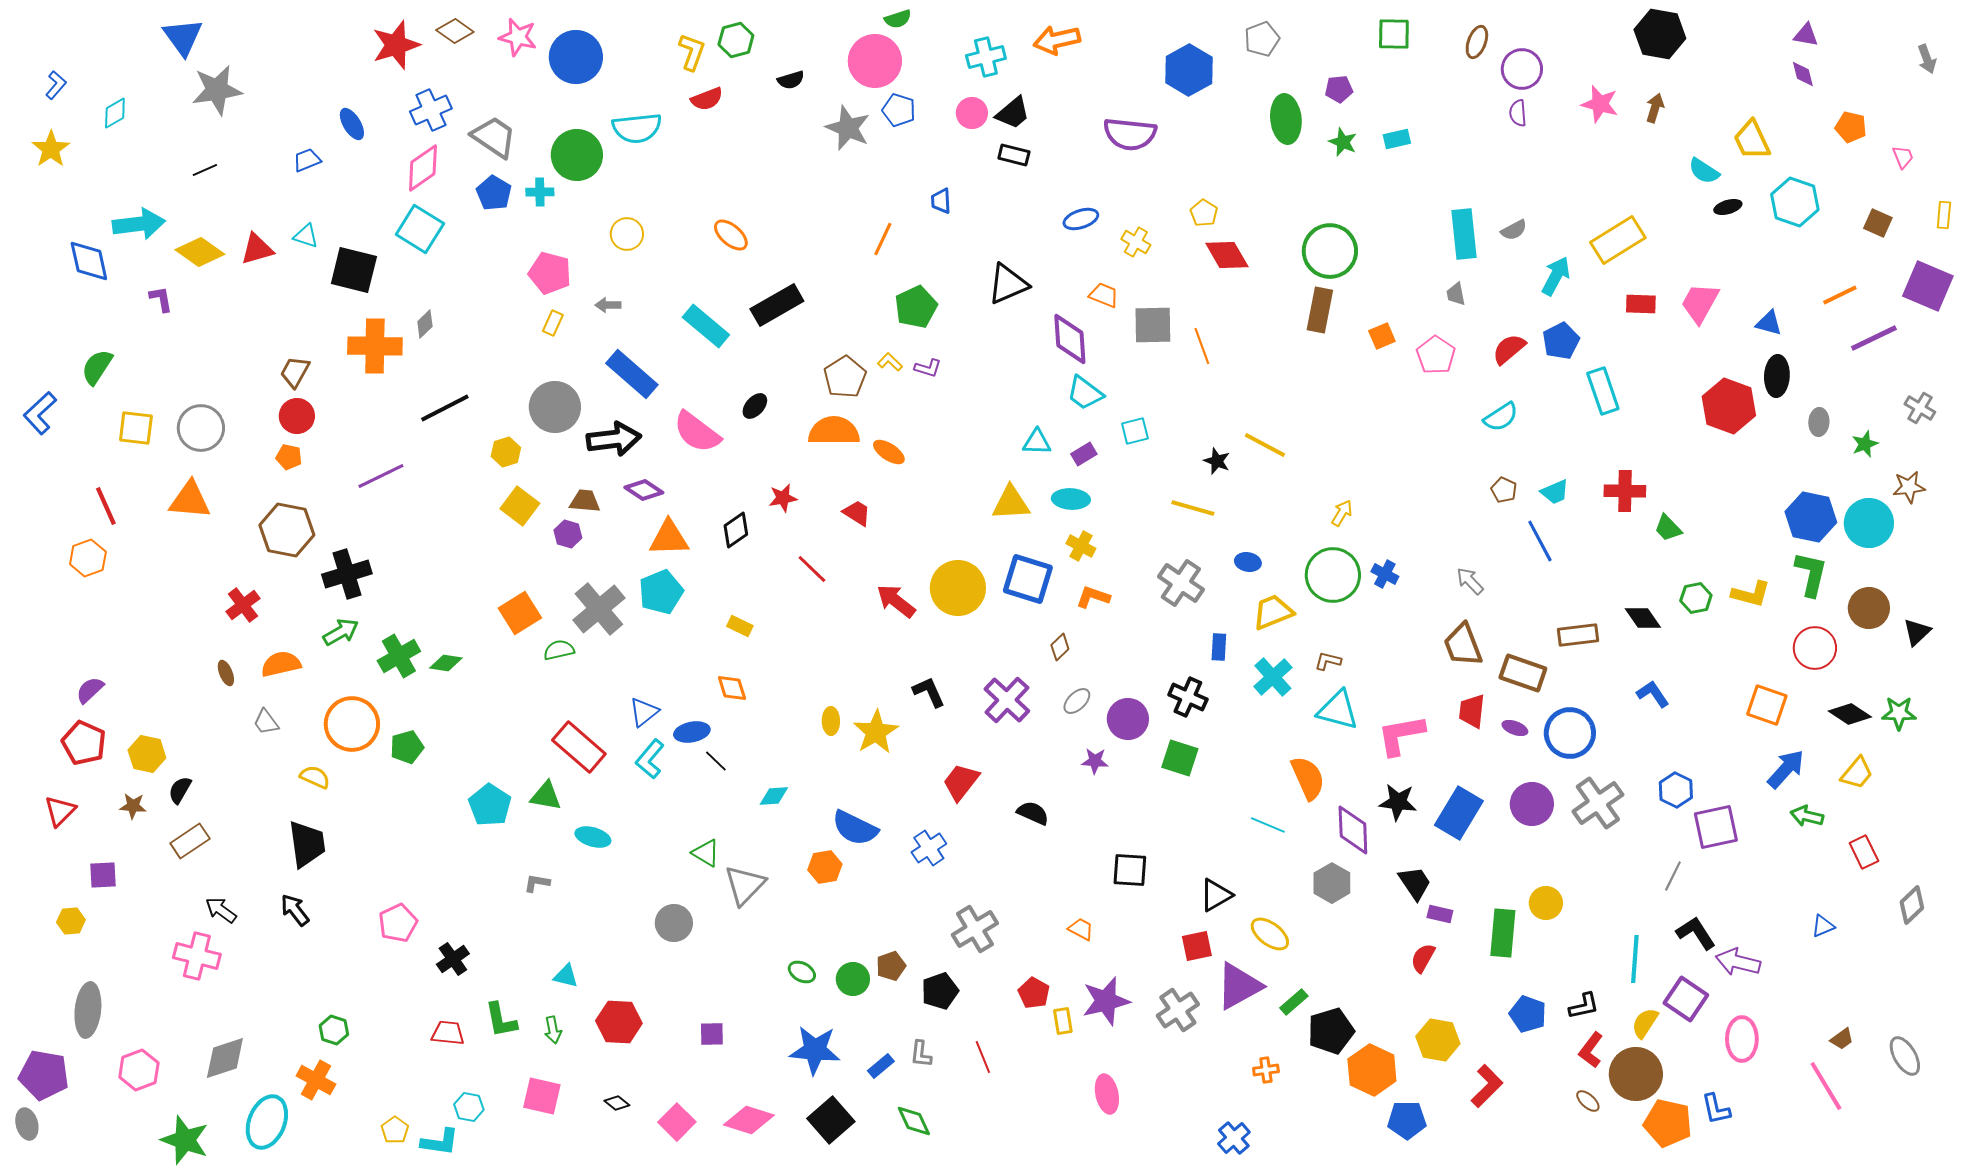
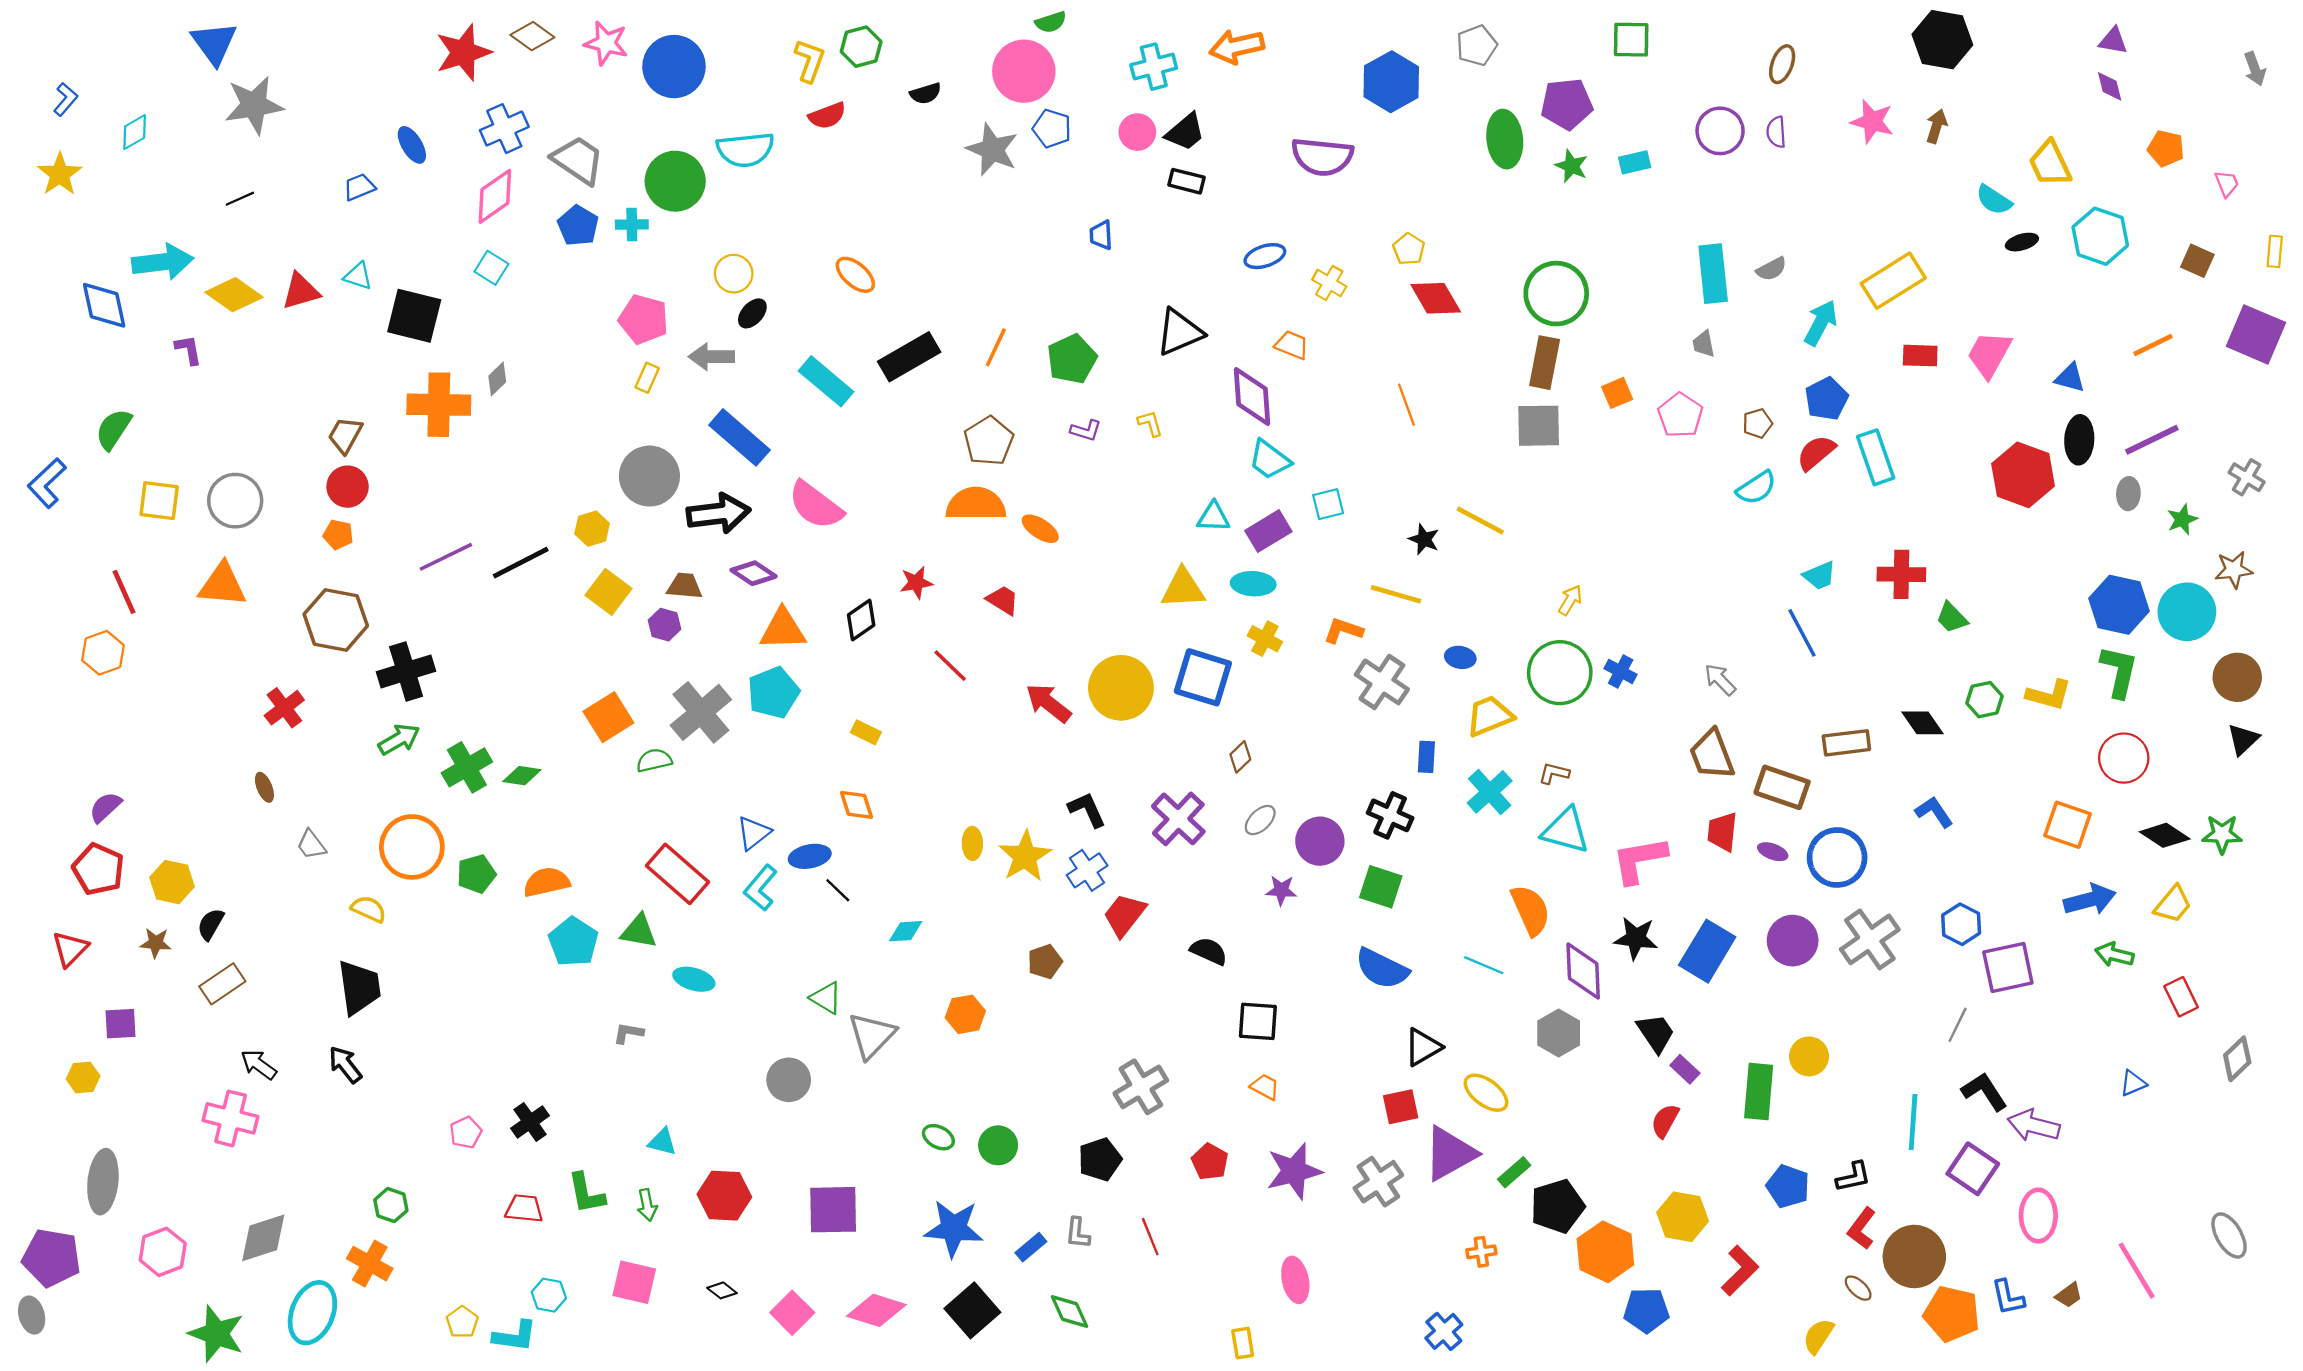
brown ellipse: (1477, 42) -> (1782, 64), moved
purple circle: (1522, 69) -> (1720, 131), moved
purple pentagon: (1339, 89) -> (1567, 104), size x1.6
cyan square: (420, 229) -> (491, 268), size x0.6
orange line: (883, 239) -> (996, 347), moved
gray arrow: (608, 305) -> (711, 357), size x1.5
gray square: (1153, 325) -> (1539, 426), moved
purple line: (1874, 338) -> (2152, 440), moved
red semicircle: (1509, 349) -> (1816, 453), moved
yellow L-shape: (890, 362) -> (1150, 423), moved, turned 30
black ellipse: (755, 406) -> (752, 313), moved
black line: (445, 408) -> (521, 563), moved
purple rectangle: (1084, 454) -> (1268, 531), size x1.5
brown pentagon: (1504, 490) -> (1757, 423), moved, turned 30
orange L-shape: (1093, 597) -> (1343, 631), moved
brown circle: (1869, 608) -> (2237, 677), moved
orange semicircle: (281, 664) -> (546, 882), moved
blue arrow: (1786, 769) -> (2090, 900), turned 33
blue semicircle: (855, 828) -> (1382, 969), moved
blue cross: (929, 848) -> (1087, 870), moved
black square: (1130, 870) -> (1258, 1021), moved
purple rectangle: (1440, 914) -> (1685, 1069), turned 30
pink pentagon: (398, 923) -> (466, 1132), moved, size x0.7
brown pentagon: (891, 966) -> (1045, 962), moved
yellow rectangle: (1063, 1021) -> (1243, 1343), moved
yellow semicircle: (1645, 1023) -> (1818, 1336), moved
purple square: (712, 1034) -> (833, 1210), size x1.8
brown trapezoid: (1842, 1039) -> (2069, 1295), moved

